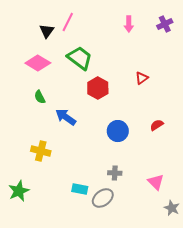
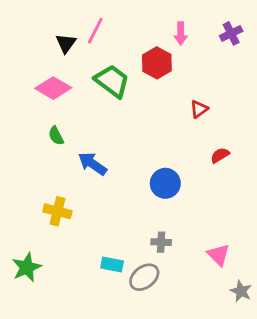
red hexagon: (98, 88) -> (157, 63), moved
red semicircle: (157, 125) -> (220, 155), moved

